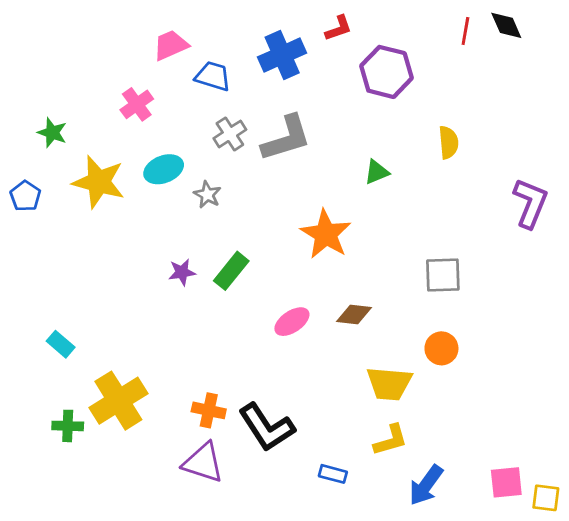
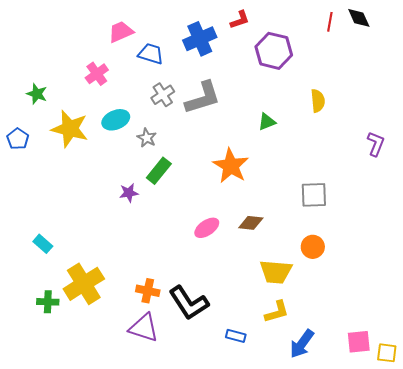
purple L-shape: (530, 203) -> (376, 144), size x0.7
green rectangle: (231, 271) -> (159, 171), moved

